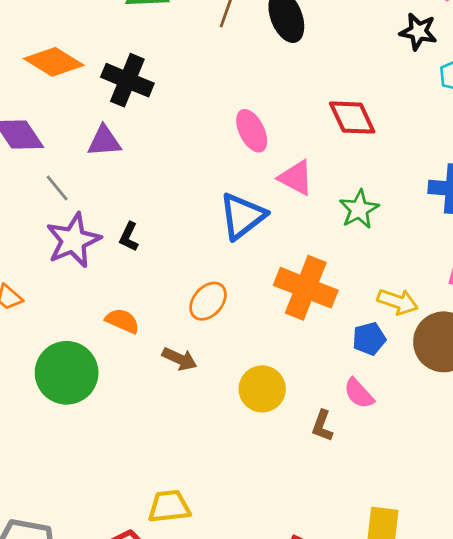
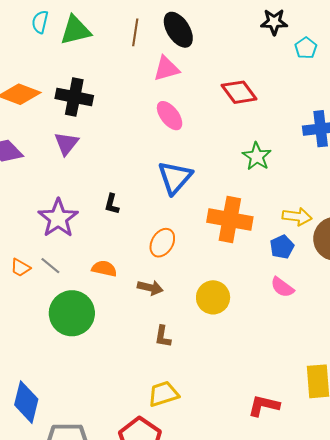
purple triangle: (104, 141) -> (66, 143), turned -36
pink triangle: (296, 178) -> (166, 69), moved, turned -32
gray line: (57, 188) -> (50, 266), moved
black L-shape: (129, 237) -> (112, 204), moved
brown L-shape: (322, 426) -> (163, 336), moved

